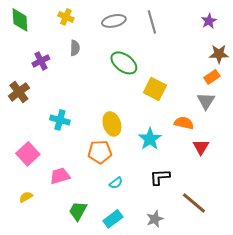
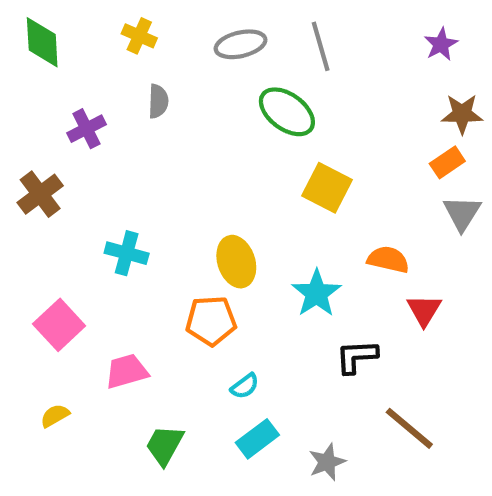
green ellipse: (124, 63) -> (287, 112), moved
gray triangle: (206, 101) -> (462, 213), moved
black L-shape: (160, 177) -> (357, 357), moved
cyan rectangle: (113, 219) -> (257, 439), moved

